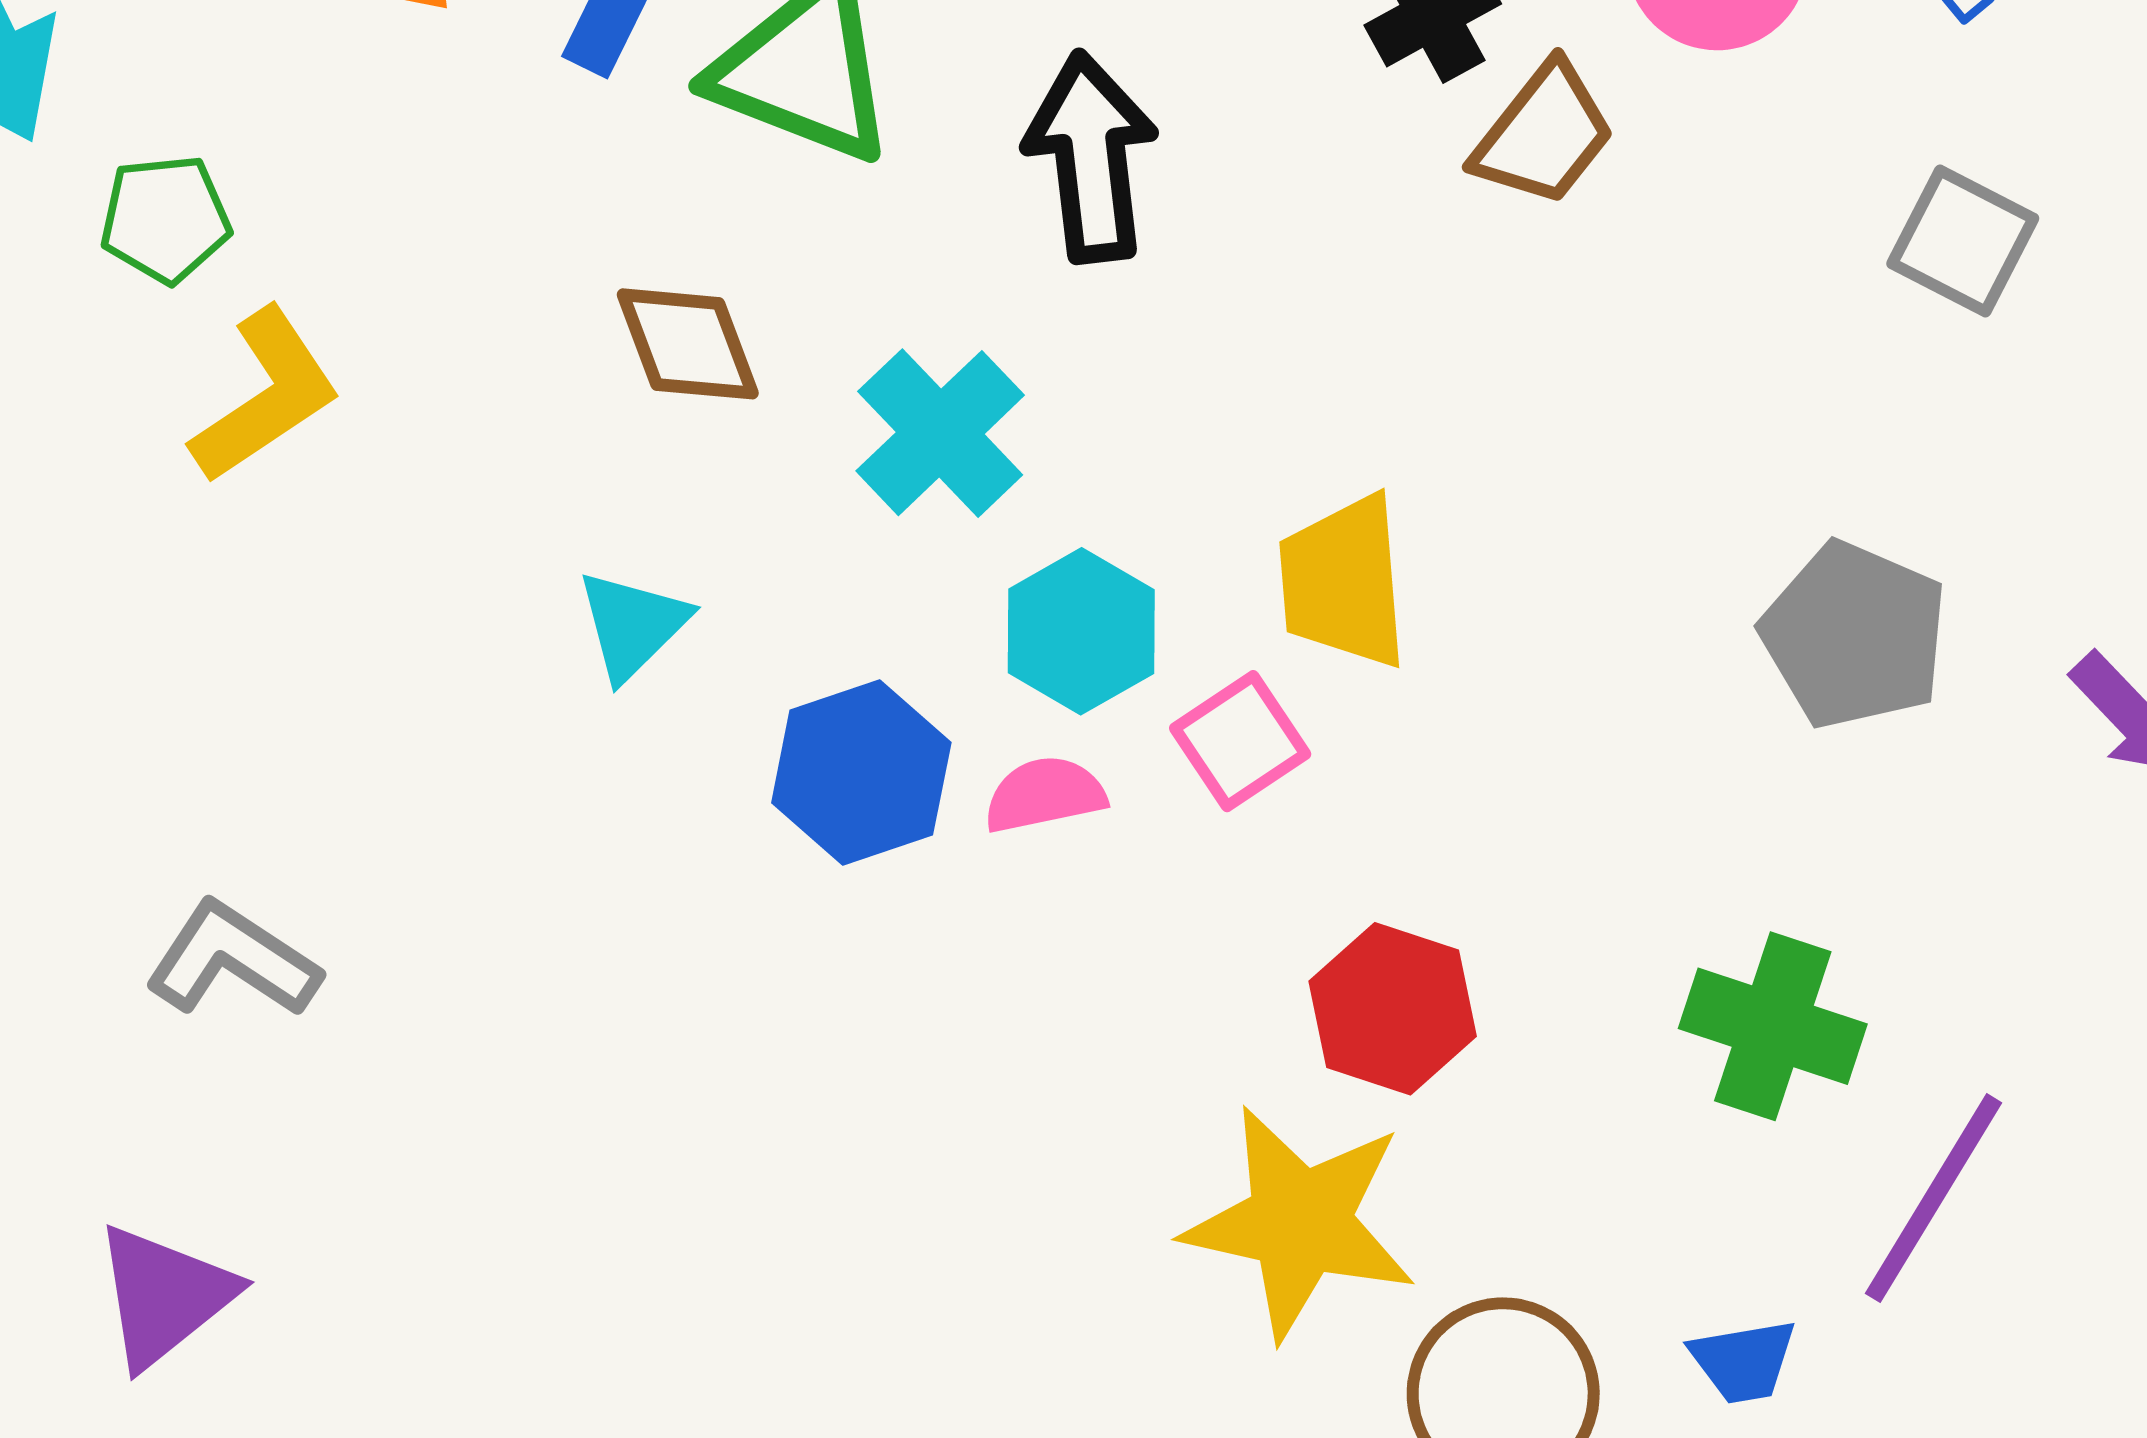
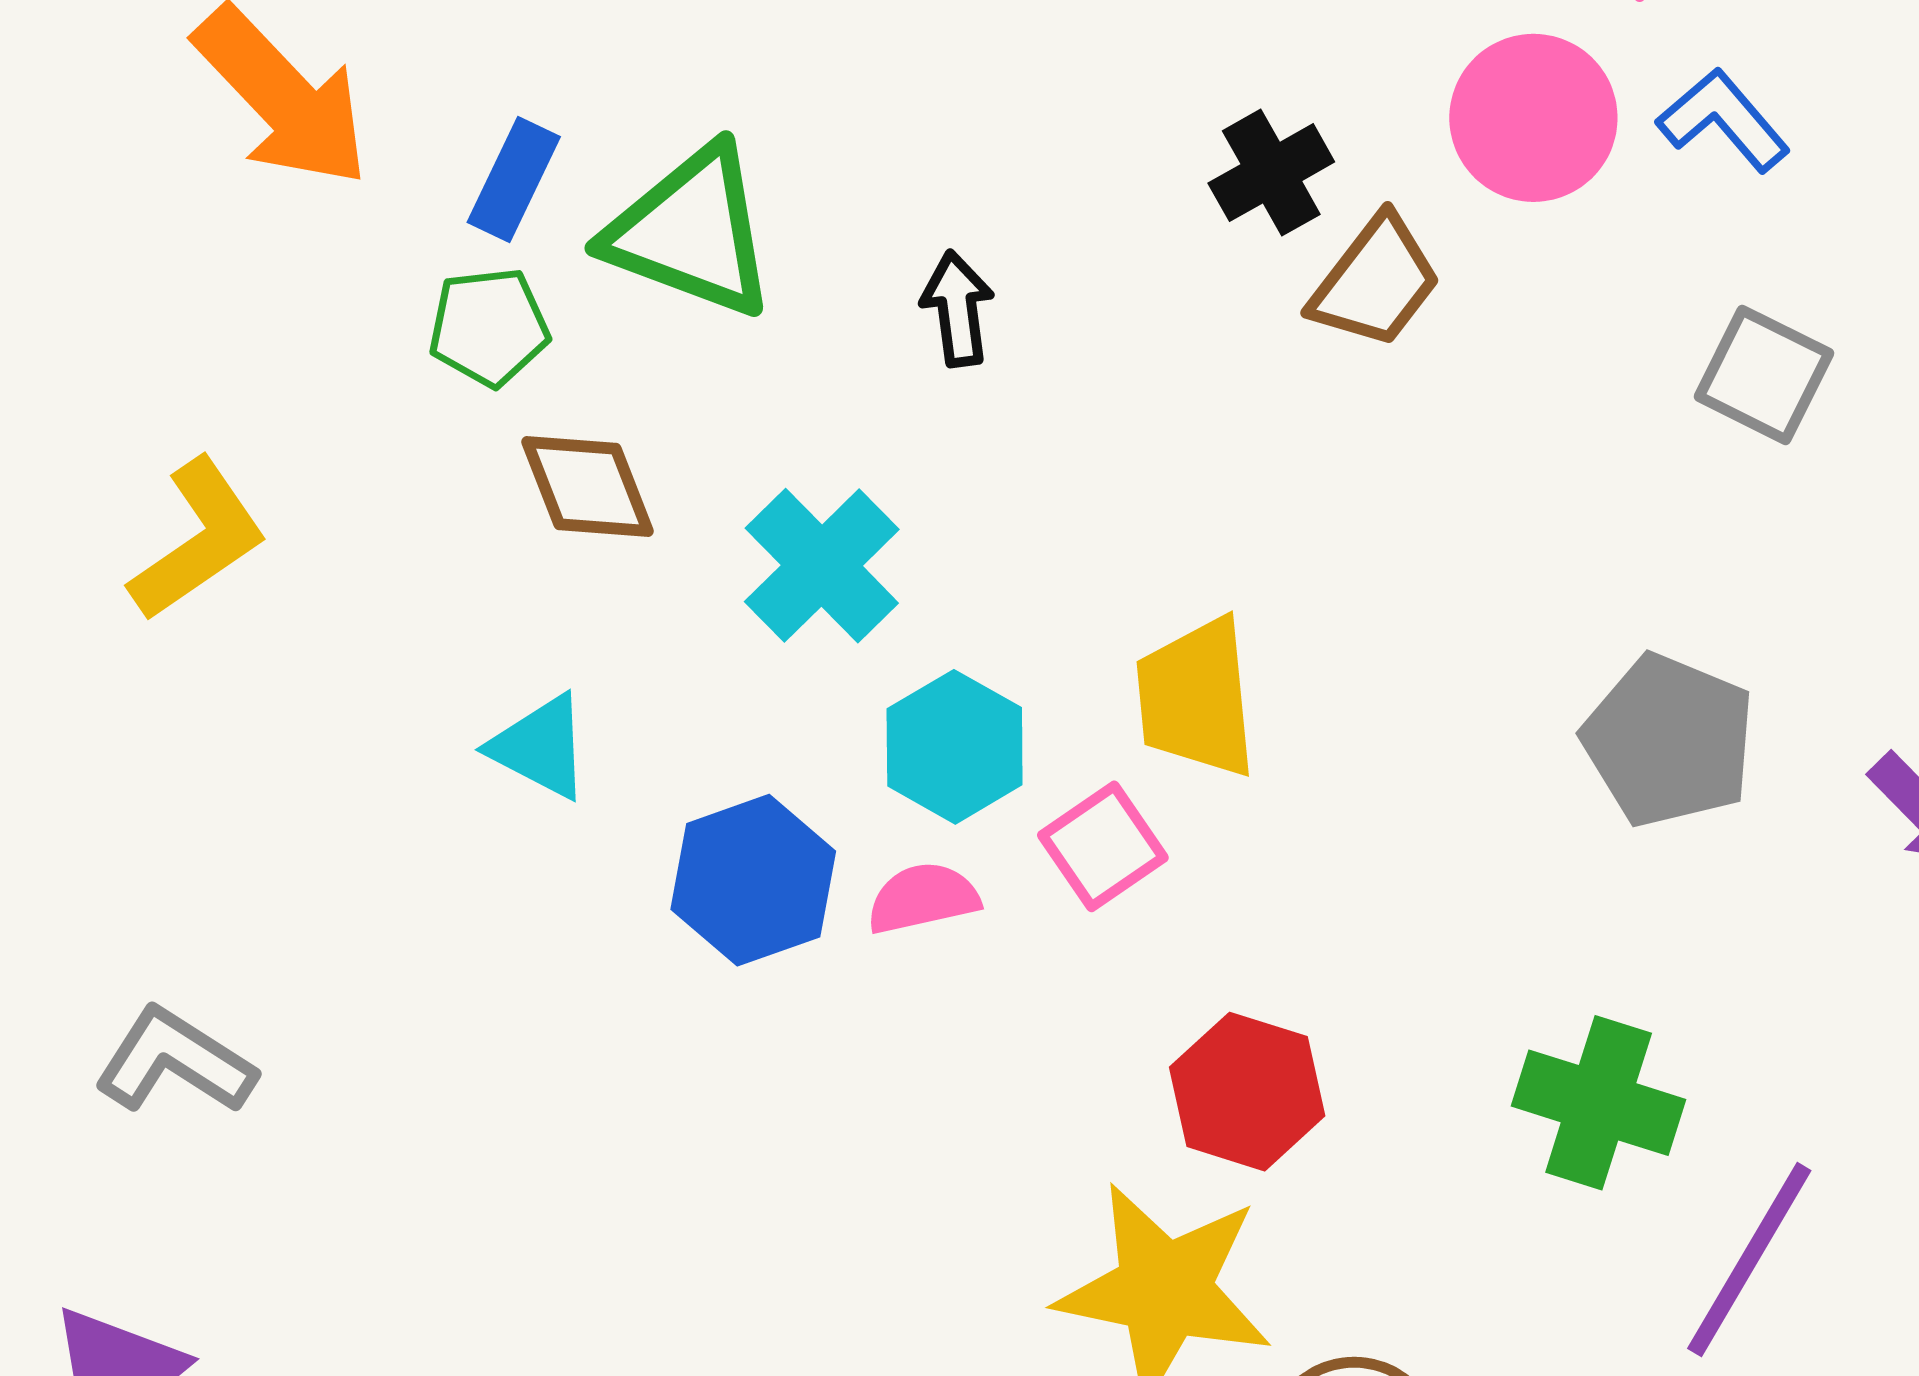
black arrow: (1091, 157) -> (957, 309), size x0.6
green pentagon: (165, 219) -> (489, 327), moved
cyan triangle: (633, 625) -> (540, 747), turned -47

